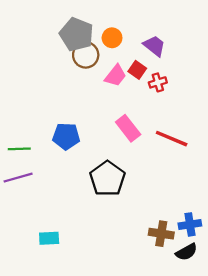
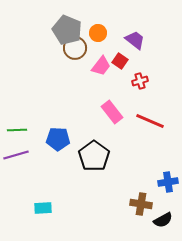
red cross: (158, 82) -> (140, 81), moved
blue pentagon: (66, 136) -> (58, 139), moved
blue cross: (190, 224) -> (168, 182), moved

